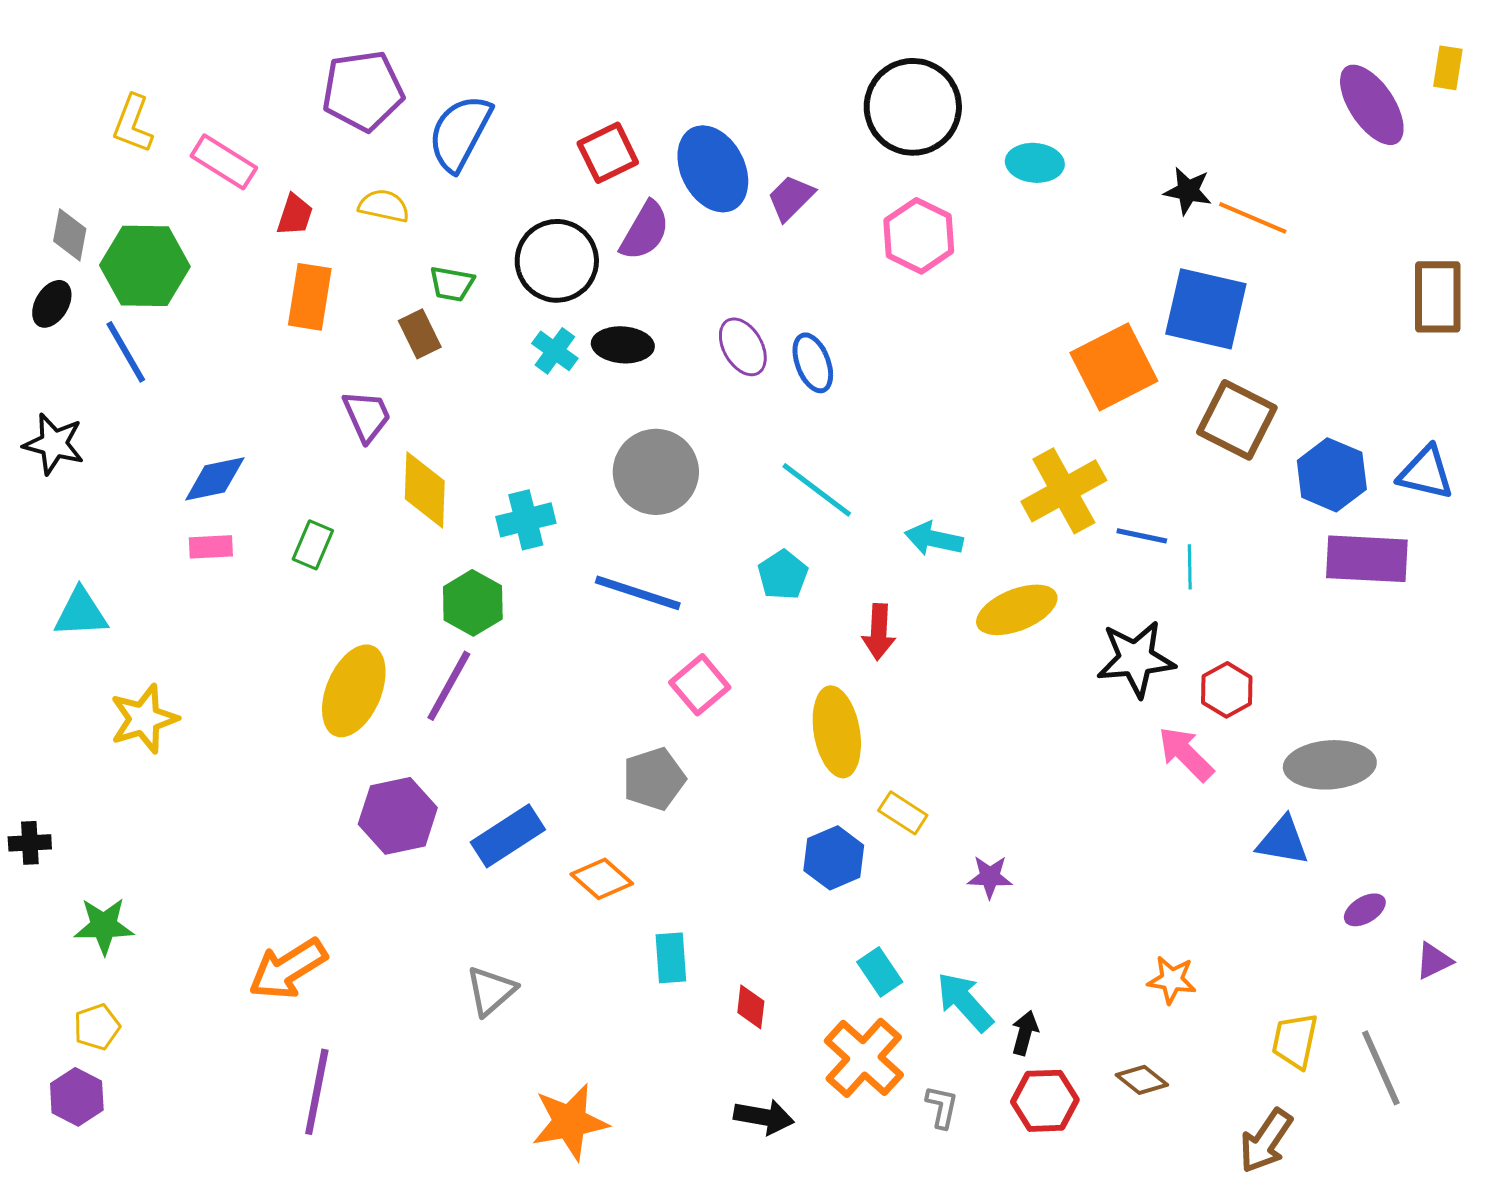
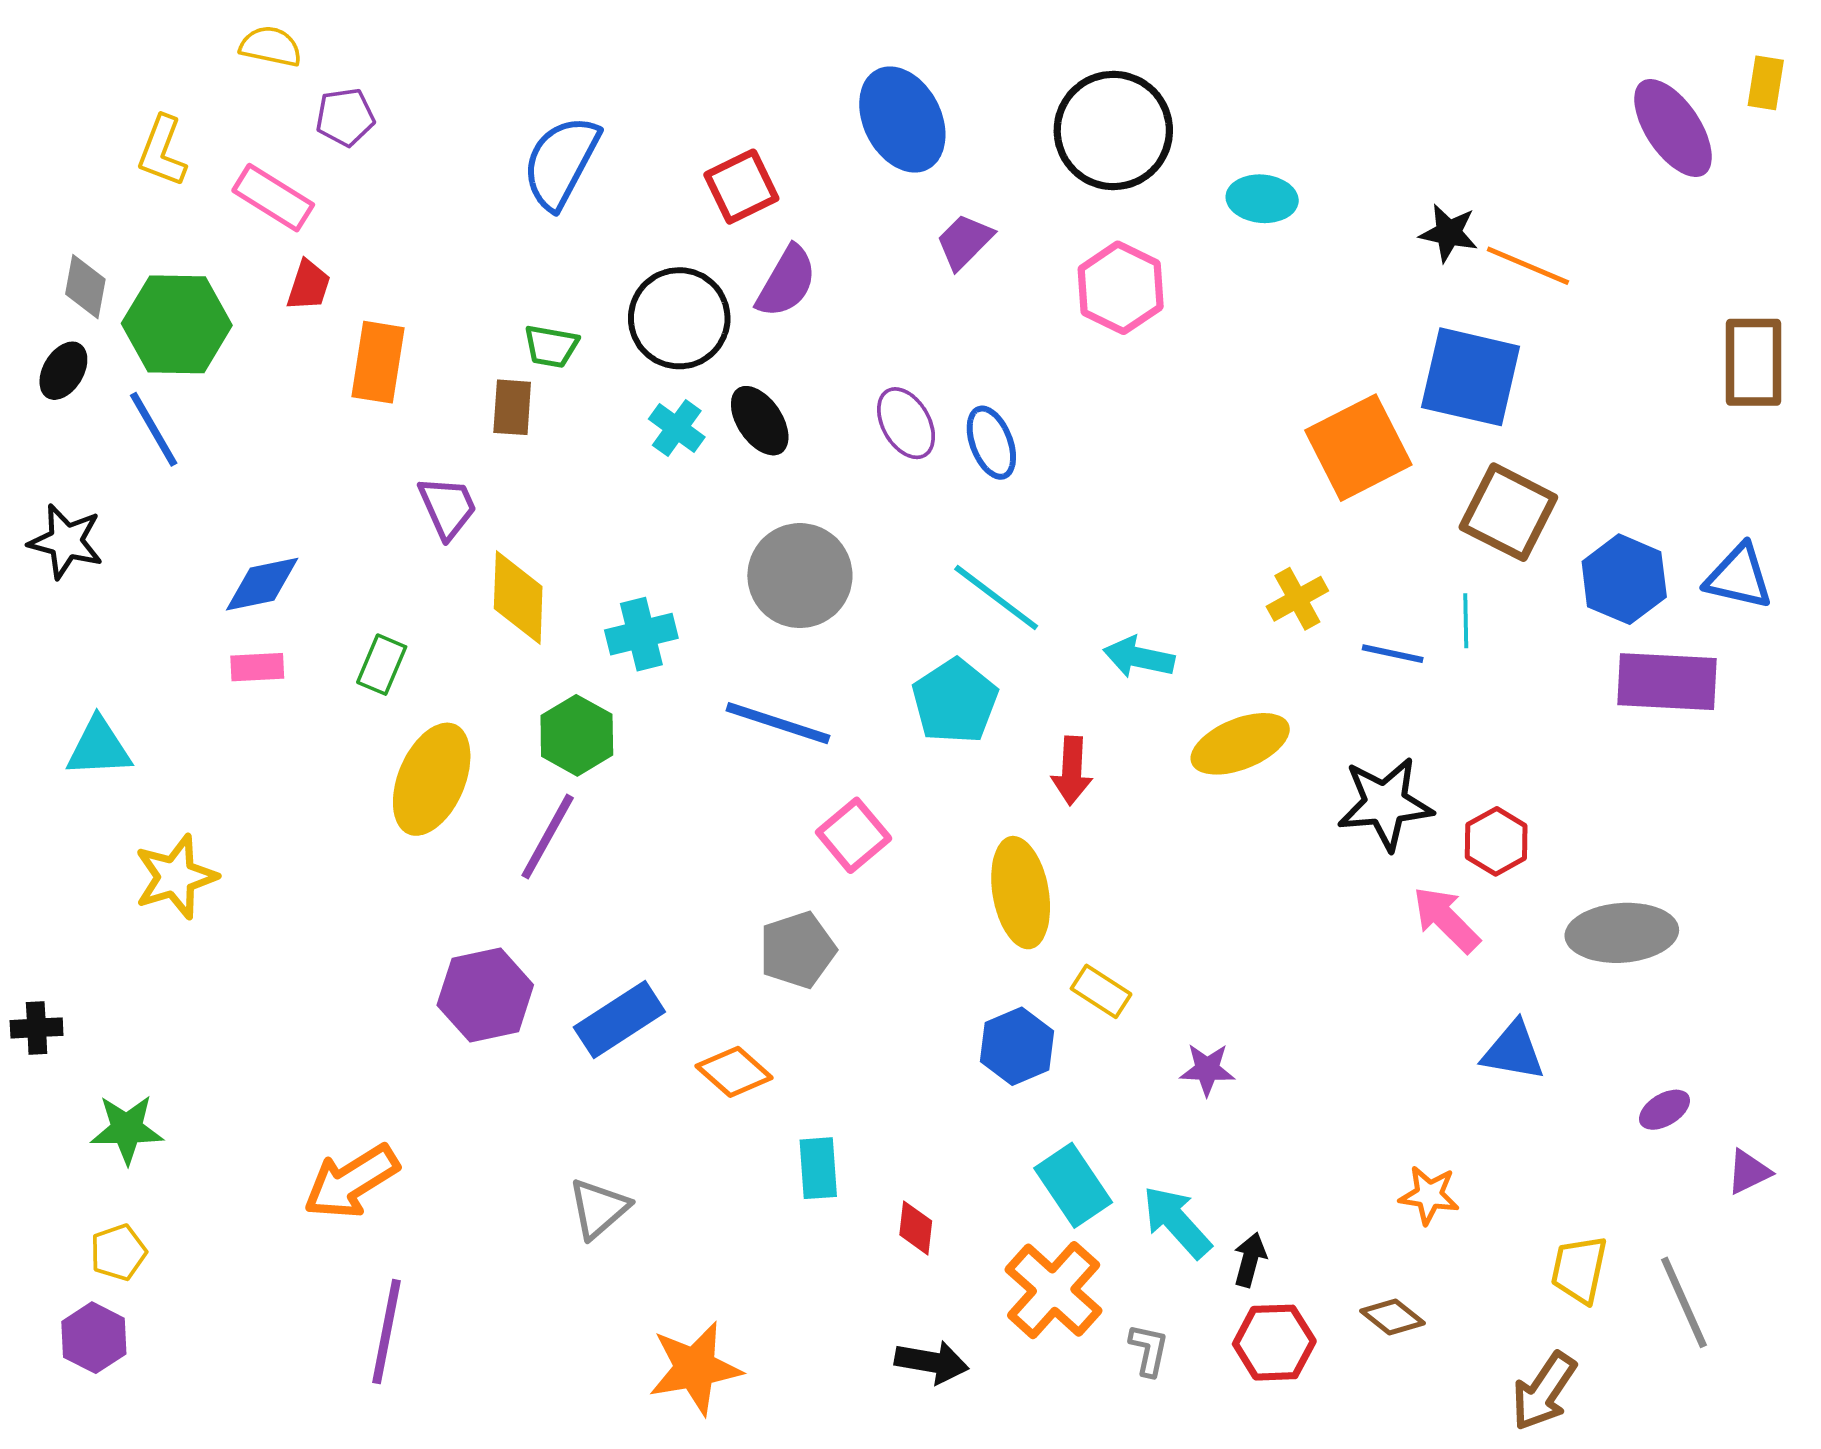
purple pentagon: (363, 91) -> (345, 117), moved, size x0.6
blue ellipse: (713, 169) -> (902, 120), moved
yellow semicircle: (384, 206) -> (271, 46), moved
red trapezoid: (295, 215) -> (309, 285), moved
brown rectangle: (420, 334) -> (512, 407), turned 30
black ellipse: (623, 345) -> (760, 421), turned 52
yellow cross: (1064, 491) -> (1297, 599), size x0.6
cyan line: (1190, 567) -> (1466, 621), moved
cyan pentagon: (783, 575) -> (955, 701), size x1.4
yellow ellipse: (354, 691) -> (432, 779), moved
blue triangle: (1283, 841) -> (1513, 1051), moved
cyan rectangle: (880, 972) -> (1073, 1185), size x1.4

